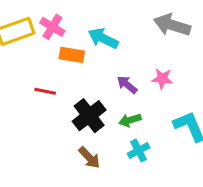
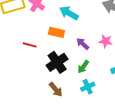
orange rectangle: (72, 55) -> (56, 32), moved
green arrow: (130, 120) -> (83, 67), turned -40

